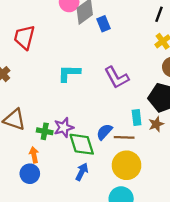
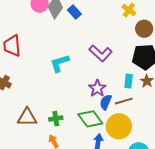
cyan rectangle: (137, 117) -> (129, 81), turned 32
purple star: (64, 128) -> (97, 88), moved
yellow circle: (127, 165) -> (119, 126), moved

